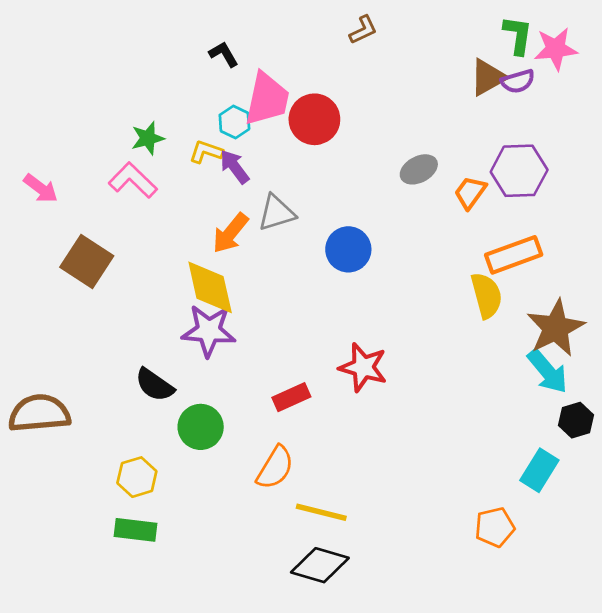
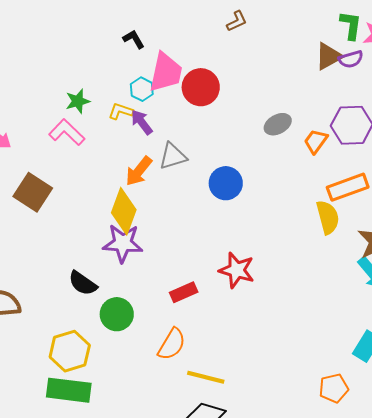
yellow diamond: (210, 287) -> (124, 211), turned 33
yellow hexagon: (137, 477) -> (70, 351), size x1.4
green rectangle: (136, 530) -> (69, 390), size x1.4

